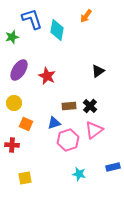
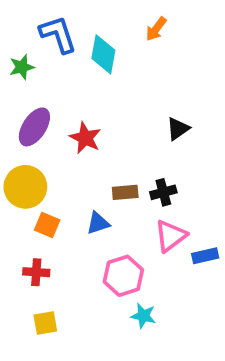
yellow circle: (14, 103) -> (25, 187), size x1.5
black cross: (90, 106) -> (163, 192), turned 32
pink hexagon: (68, 140) -> (123, 276), moved
red cross: (12, 145) -> (36, 272), moved
blue rectangle: (113, 167) -> (205, 256), moved

